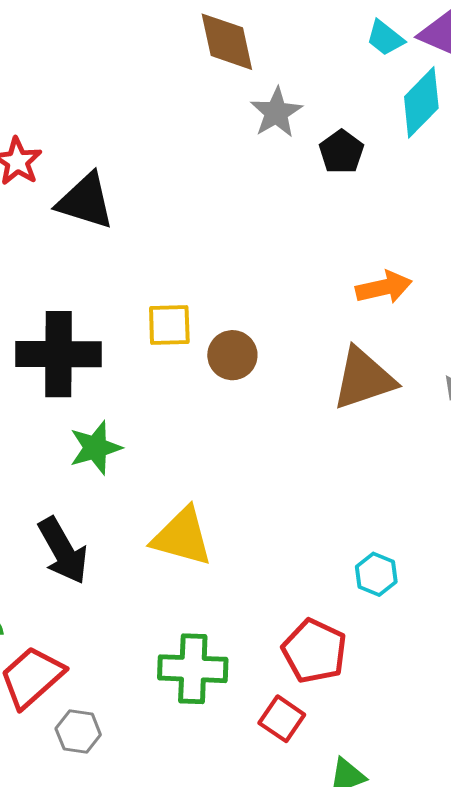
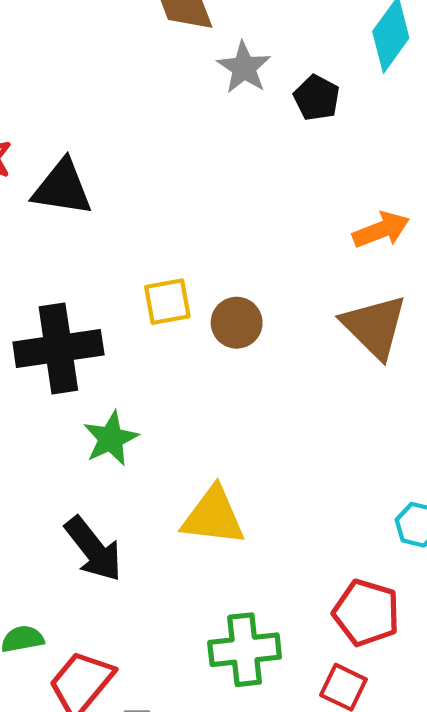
brown triangle: (364, 379) -> (375, 326), turned -48

